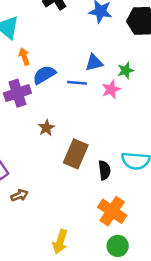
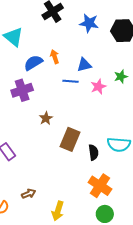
orange arrow: (24, 57) -> (55, 57), moved
green star: (126, 70) -> (121, 77), moved
blue semicircle: (44, 75) -> (33, 63), moved
brown arrow: (19, 195) -> (29, 194), moved

